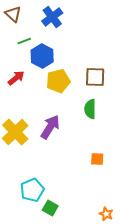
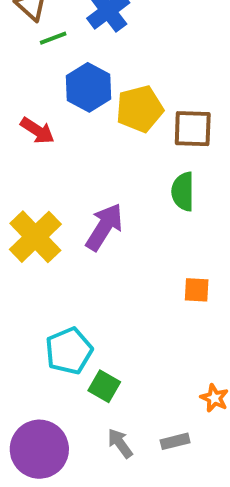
green line: (24, 41) -> (53, 38), moved
red arrow: (16, 78) -> (37, 131), turned 72
yellow pentagon: (58, 81) -> (140, 109), moved

